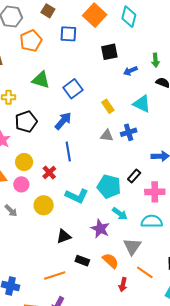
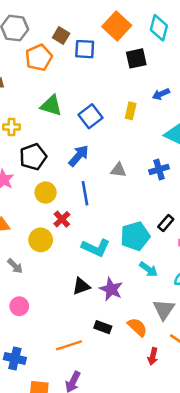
brown square: (48, 11) -> (61, 36), moved
black square: (109, 52) -> (136, 58), moved
yellow rectangle: (108, 106) -> (131, 111), moved, turned 48
gray triangle: (107, 136) -> (118, 170), moved
yellow circle: (24, 162) -> (46, 193), moved
pink circle: (21, 184) -> (19, 306), moved
cyan pentagon: (109, 187) -> (135, 236), turned -30
yellow circle: (44, 205) -> (41, 240), moved
purple star: (100, 229) -> (111, 289), moved
black triangle: (64, 236) -> (81, 286), moved

